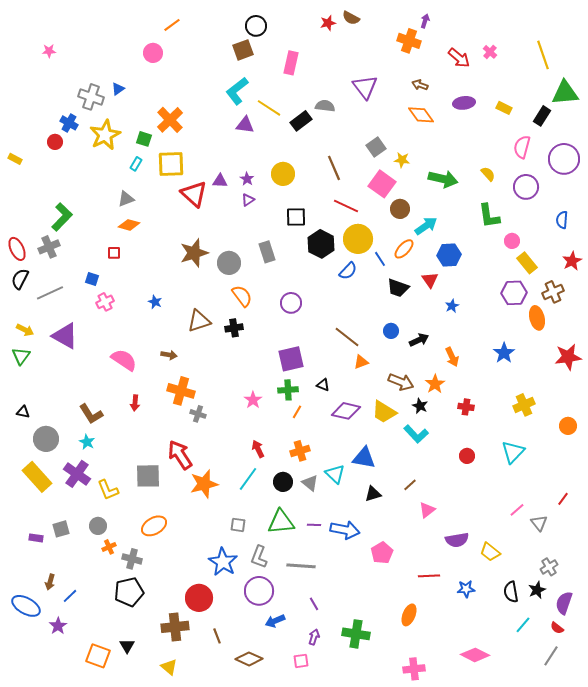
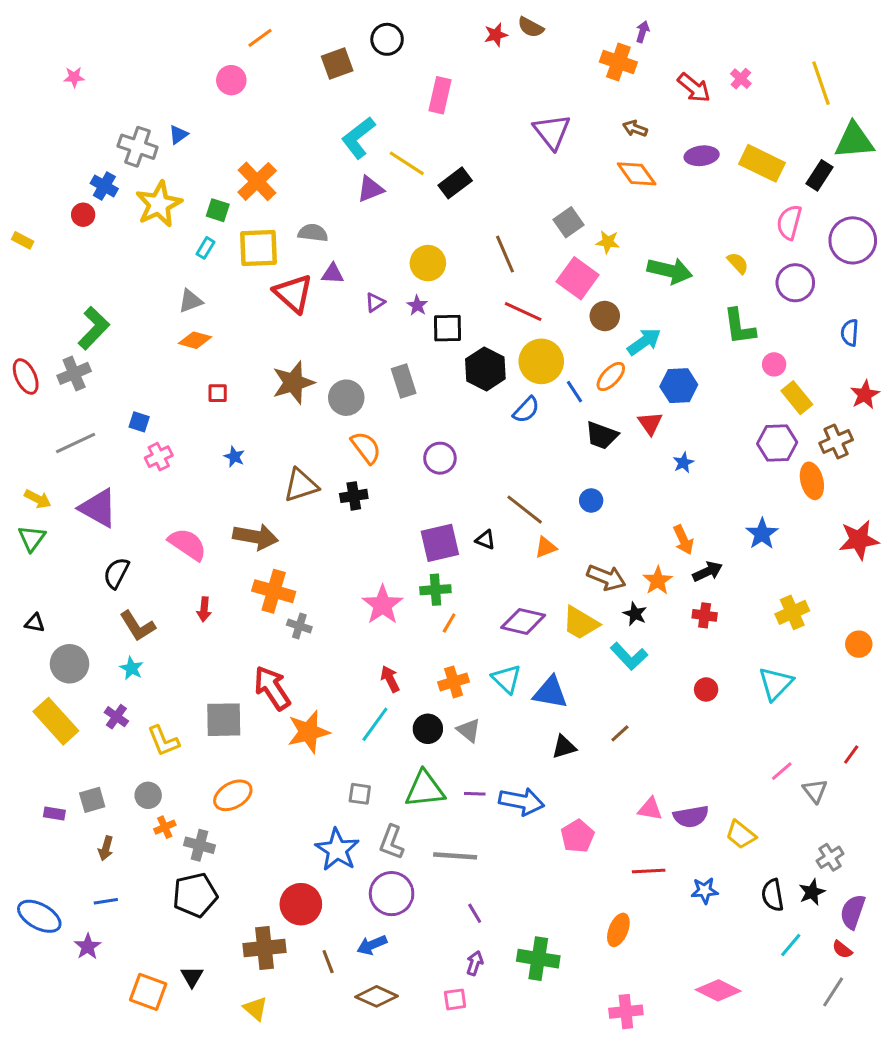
brown square: (243, 50) -> (337, 64), moved
gray semicircle: (325, 106) -> (313, 233), moved
yellow rectangle: (504, 108) -> (762, 163), size x1.8
purple triangle: (245, 125) -> (370, 189), turned -30
purple star: (247, 179) -> (417, 305), moved
red square: (114, 253) -> (218, 393), moved
black semicircle: (20, 279) -> (116, 573), moved
black arrow: (419, 340) -> (708, 572), moved
brown arrow: (169, 355) -> (256, 537), size x1.8
black triangle: (323, 385) -> (485, 540), moved
pink star: (253, 400) -> (383, 605), size x1.5
purple cross: (77, 474) -> (116, 717), size x0.6
cyan triangle: (335, 474) -> (506, 679), moved
pink triangle: (427, 510) -> (650, 809), moved, turned 48
brown arrow: (50, 582) -> (106, 848), moved
blue line: (70, 596) -> (106, 901), turned 35
blue arrow: (275, 621) -> (372, 945), moved

